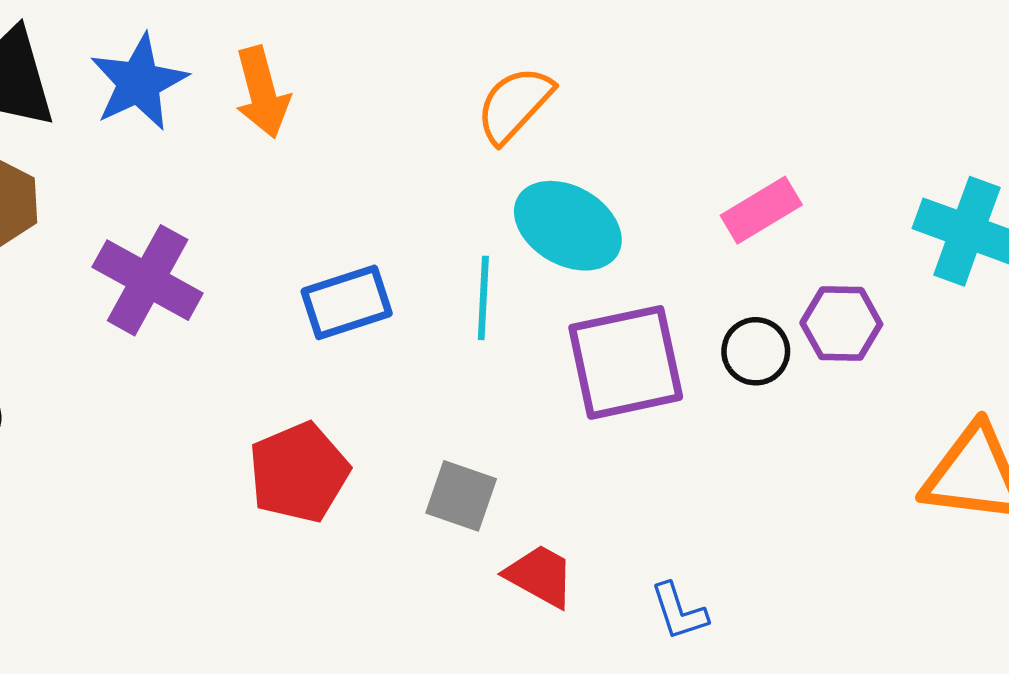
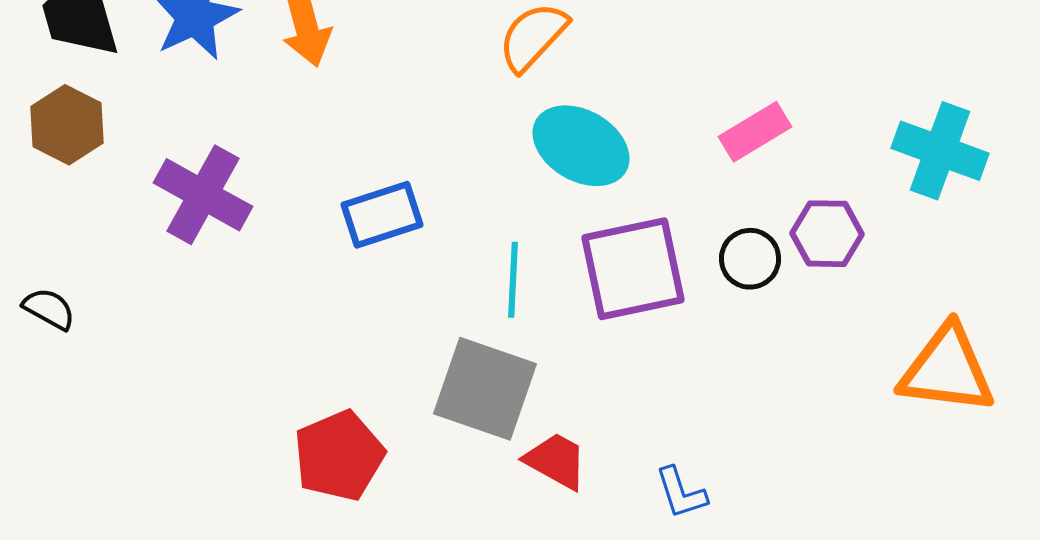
cyan line: (483, 298) -> (513, 280), moved
red pentagon: (299, 472) -> (339, 456), moved
gray square: (461, 496) -> (485, 389), size x1.6

